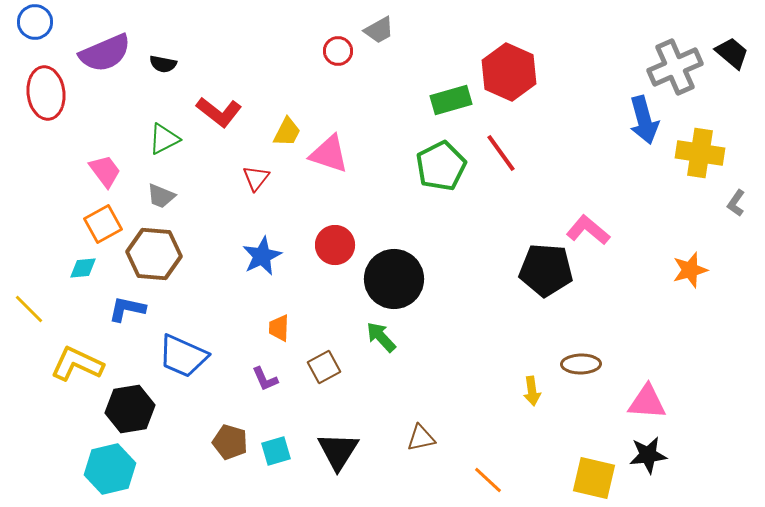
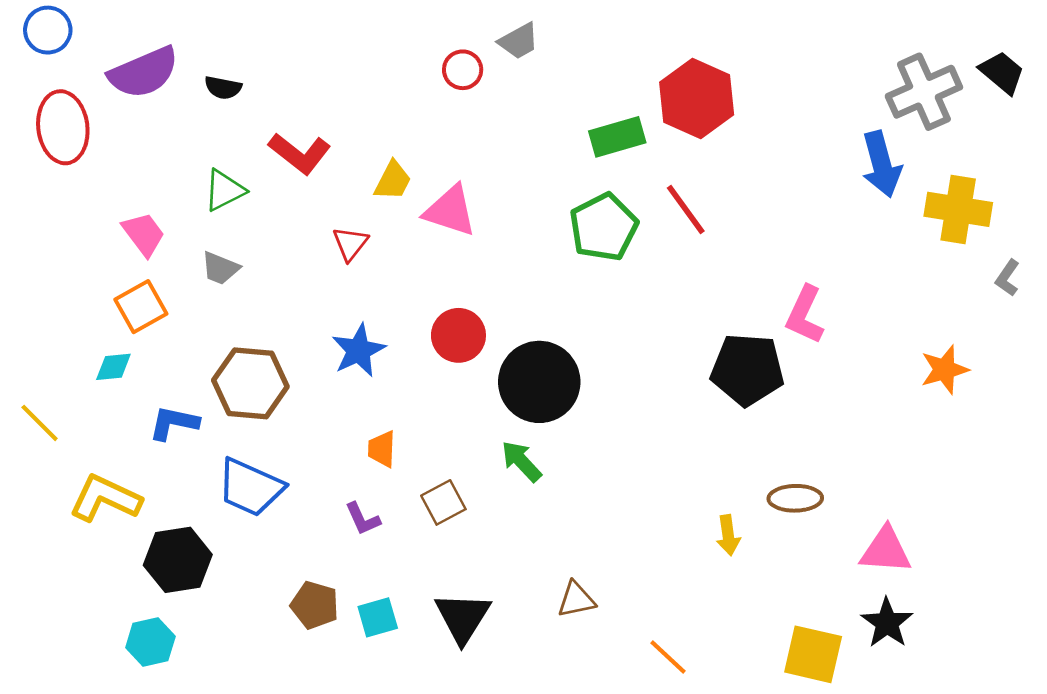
pink L-shape: (588, 230) -> (805, 315), turned -105
brown hexagon: (154, 254) -> (250, 383), moved
black star: (648, 455) -> (887, 623), turned -30
cyan hexagon: (110, 469) -> (150, 642), size x0.7

